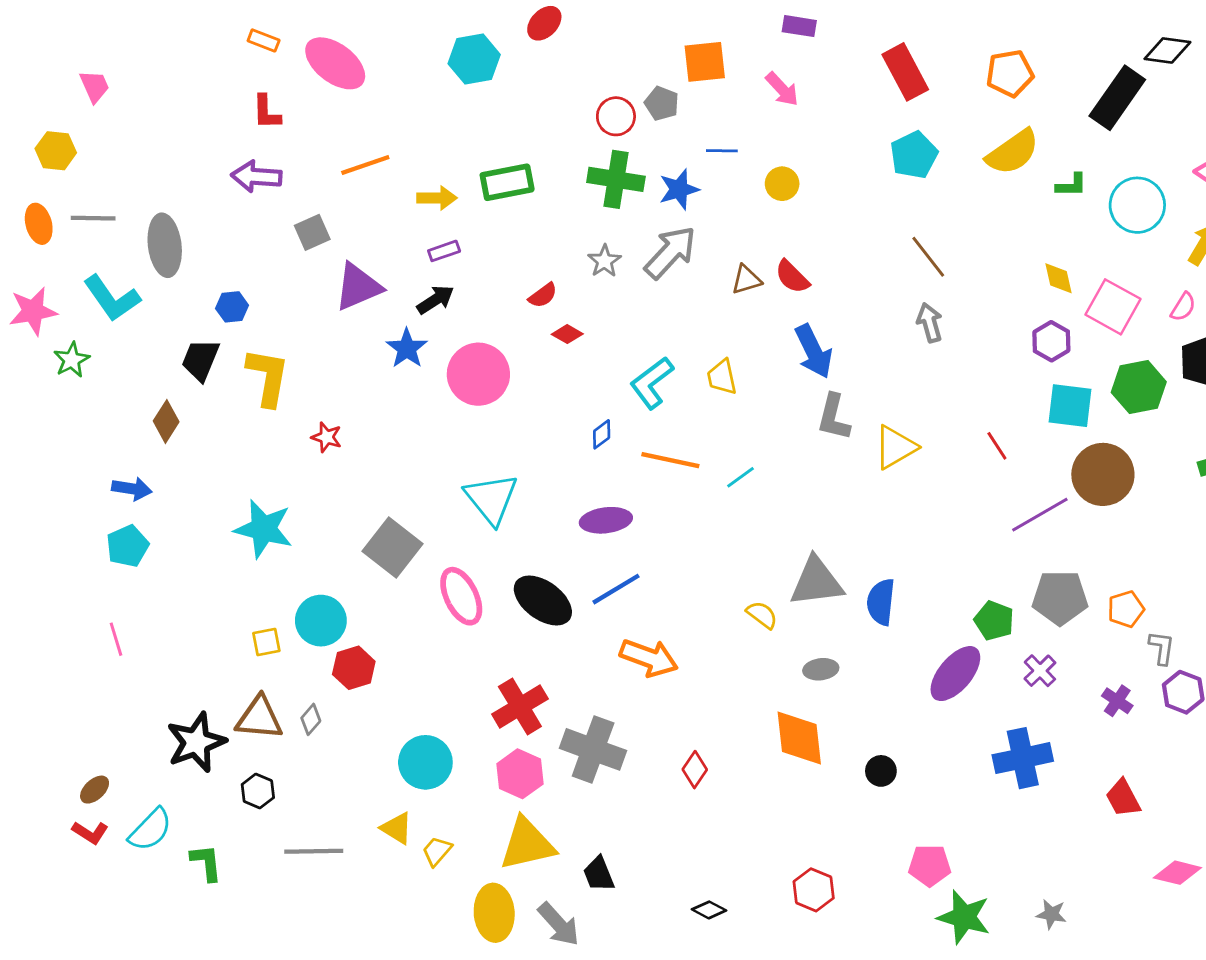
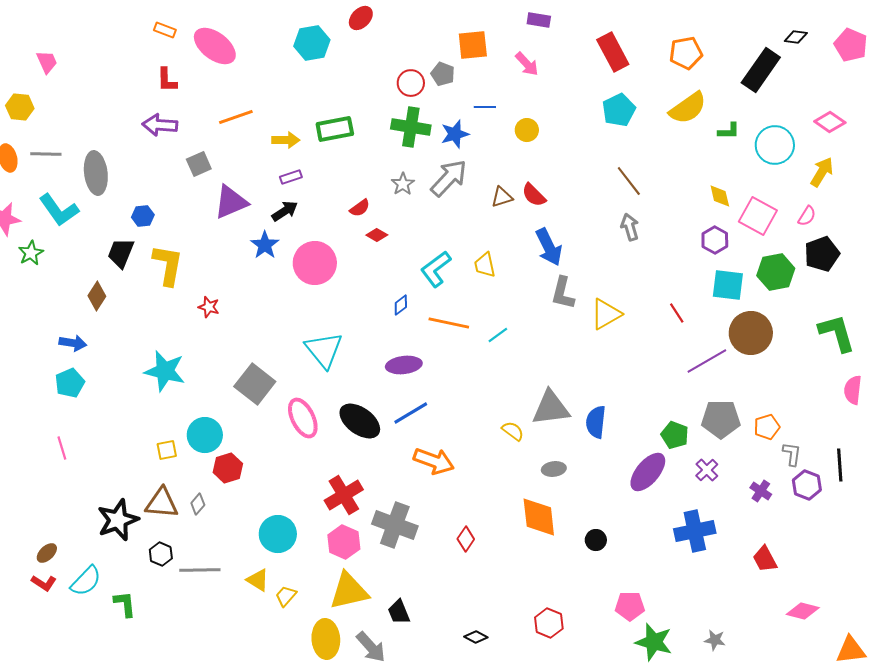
black diamond: (1167, 50) -> (796, 37), size x0.7
gray line: (314, 851) -> (200, 570), moved

